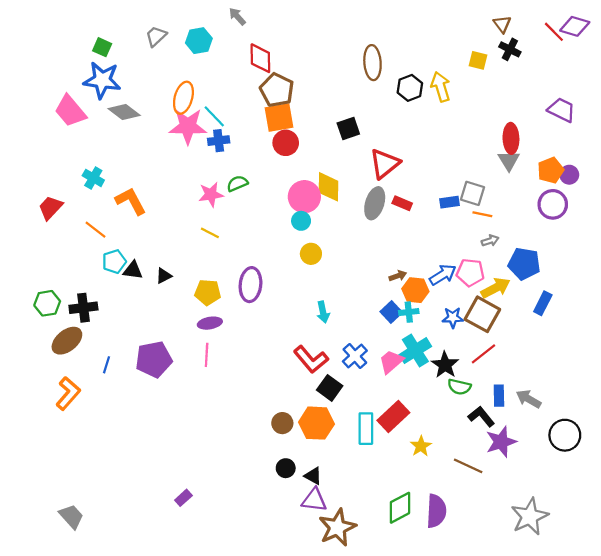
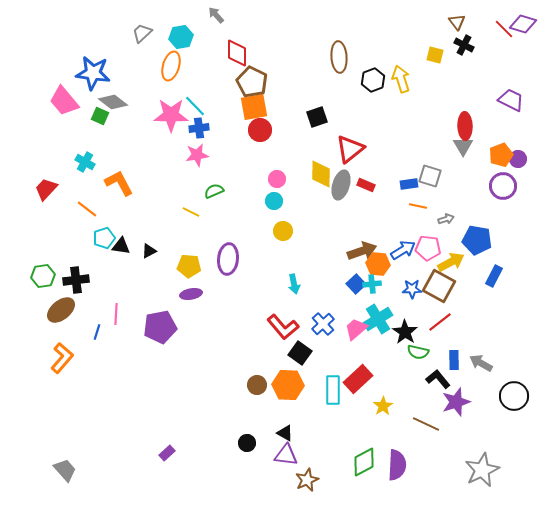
green square: (102, 47) -> (100, 116), moved
orange ellipse: (183, 98) -> (171, 66), moved
green semicircle: (237, 183) -> (214, 191), moved
yellow diamond: (329, 187) -> (321, 174), moved
pink star: (211, 194) -> (197, 155), moved
pink circle: (304, 197) -> (277, 179), size x0.6
orange line: (482, 214) -> (418, 206), moved
brown arrow: (398, 276) -> (362, 251), size x1.8
pink line: (207, 355) -> (116, 314), moved
purple pentagon: (154, 359) -> (160, 327), moved
black circle: (286, 468) -> (247, 443), moved
brown star: (337, 527) -> (307, 480), size x0.7

